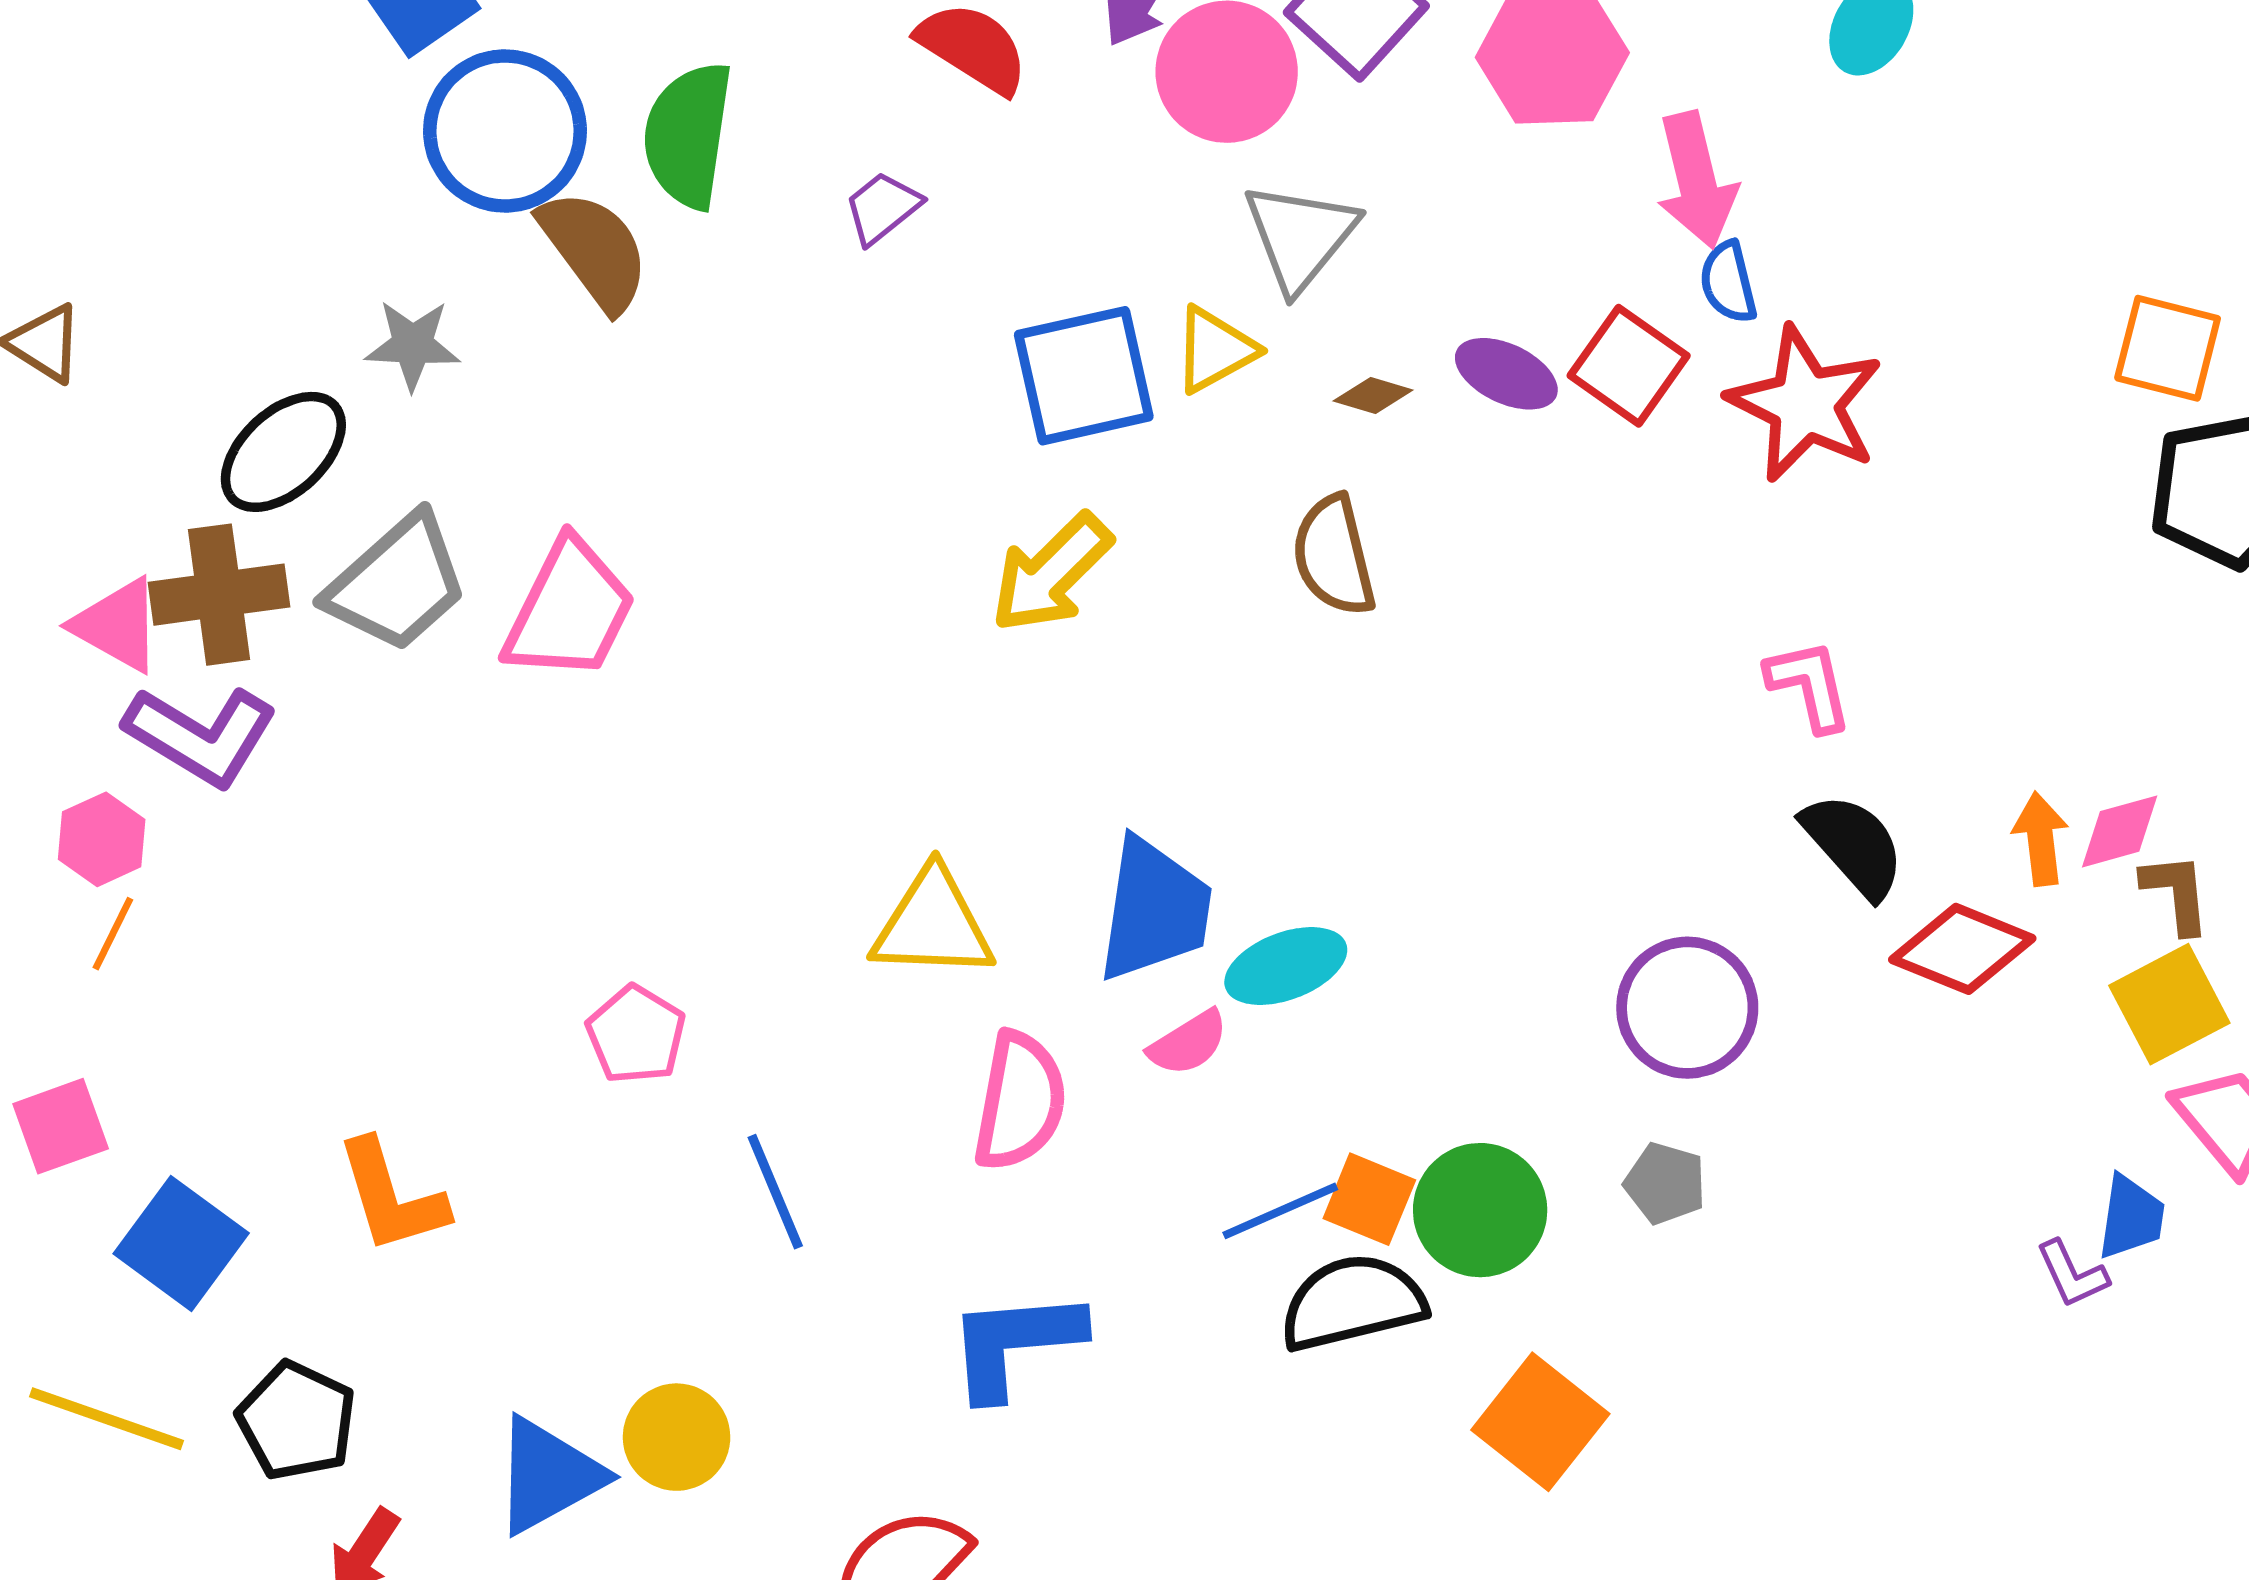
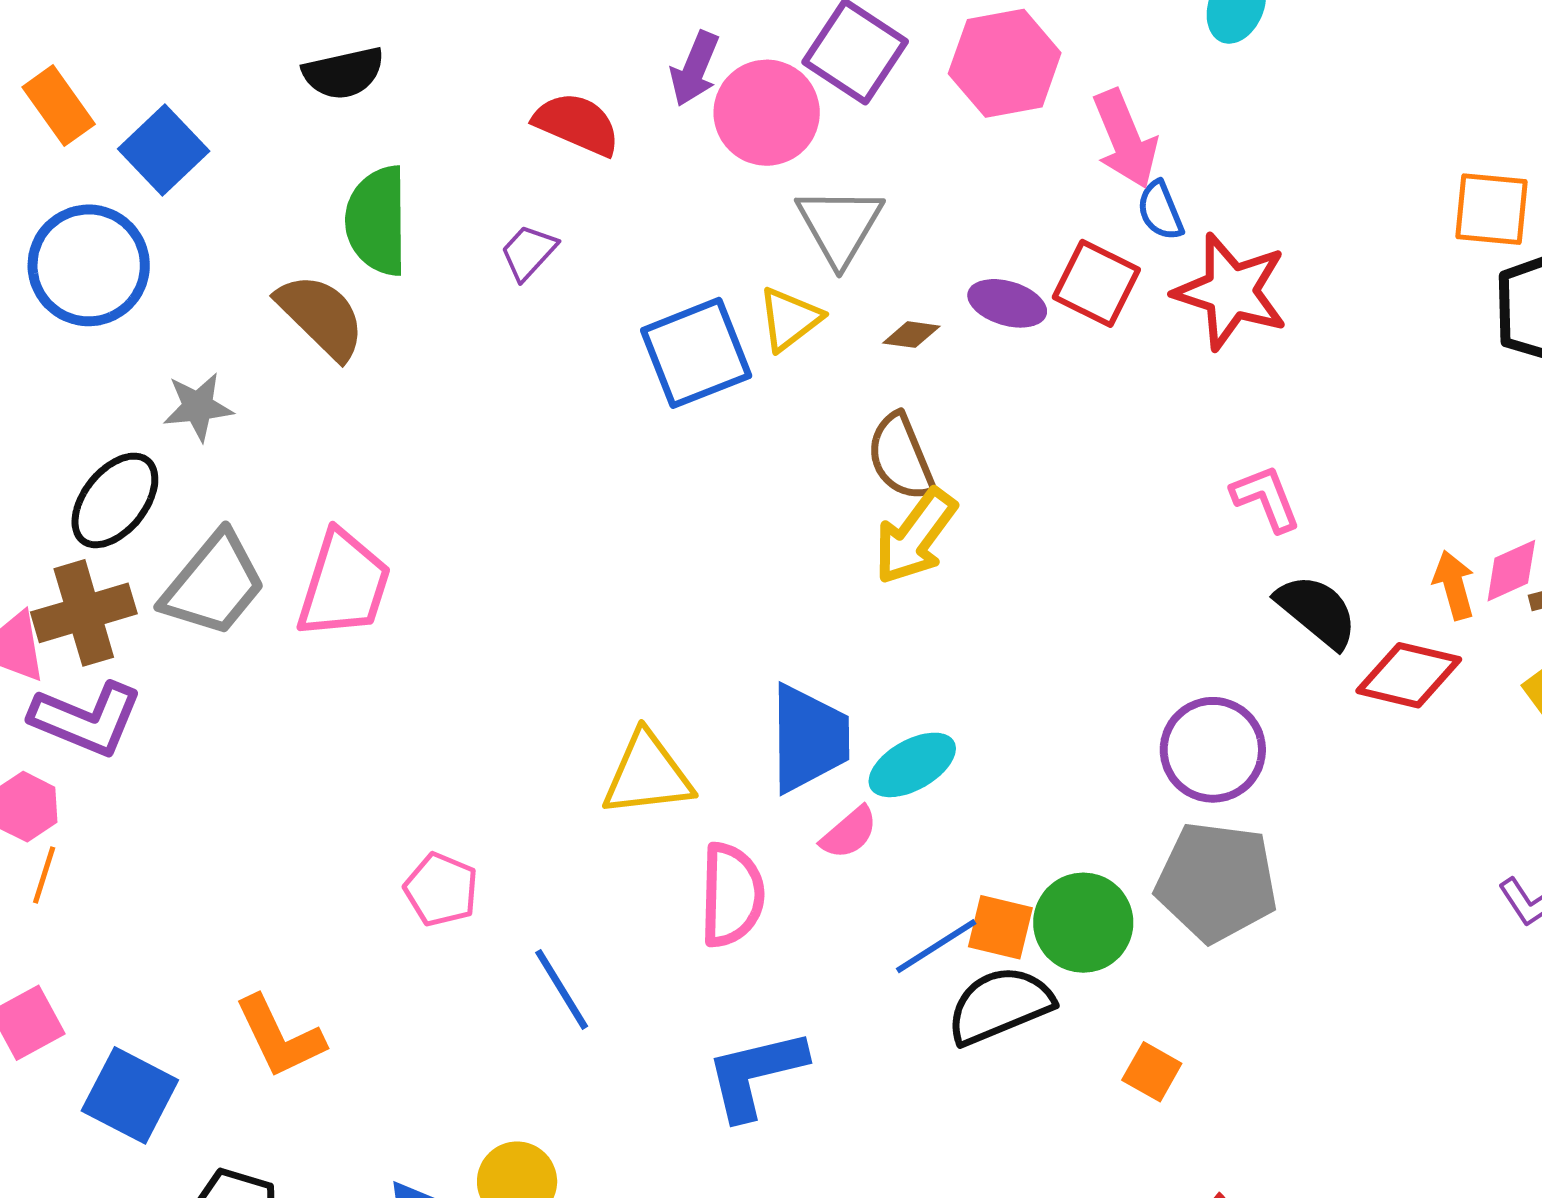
blue circle: (505, 131) -> (89, 265), moved
yellow arrow: (1051, 573) -> (915, 537), moved
gray pentagon: (1665, 1183) -> (1217, 882), size x2.0
orange square: (1540, 1422) -> (1152, 1072), size x0.6

